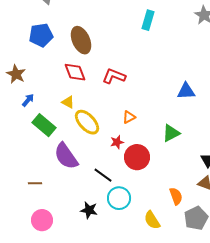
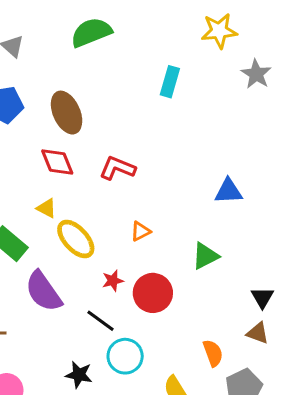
red star: (117, 142) -> (113, 281), moved

